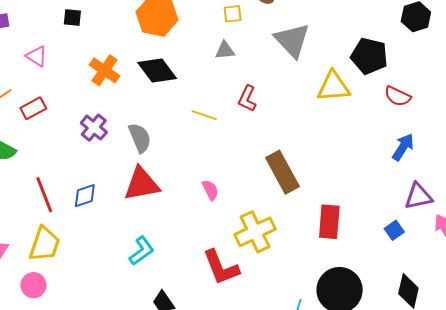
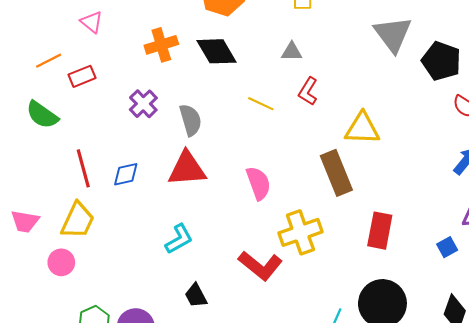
gray triangle: (292, 40) -> (393, 34), moved
gray triangle: (225, 50) -> (292, 52), moved
orange cross: (104, 70) -> (161, 45), turned 32
yellow triangle: (333, 87) -> (362, 129), moved
pink semicircle: (210, 190) -> (258, 183), size x1.5
red L-shape: (221, 267) -> (260, 266), turned -36

